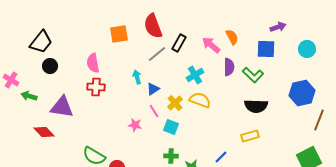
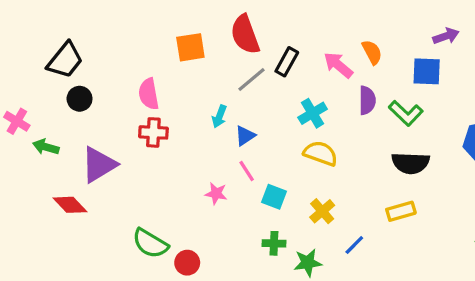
cyan arrow: (137, 77) -> (219, 116), turned -144
yellow cross: (175, 103) -> (322, 211), moved
purple triangle: (62, 107) -> (99, 165), turned -40

